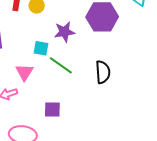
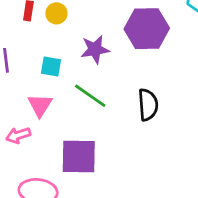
cyan square: (41, 48) -> (51, 67), moved
purple square: (52, 109) -> (79, 156), size x1.6

